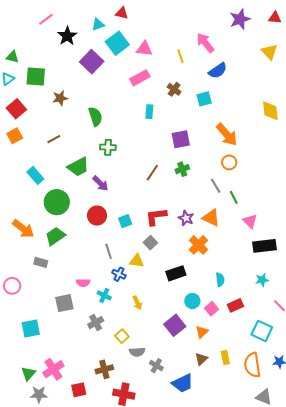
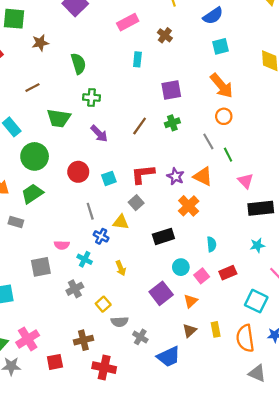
cyan square: (204, 99) -> (221, 46), moved
green trapezoid: (78, 167) -> (59, 118), turned 35
purple arrow: (100, 183) -> (99, 134), moved

